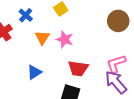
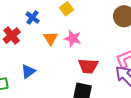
blue triangle: (34, 72) -> (28, 71), moved

